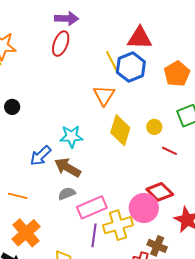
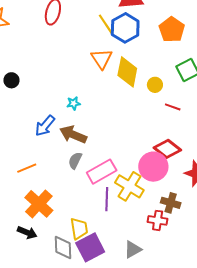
yellow diamond: (120, 130) -> (127, 72), moved
cyan star: (71, 137) -> (74, 103), size x0.6
gray semicircle: (67, 194) -> (75, 160), turned -36
orange line: (18, 196) -> (27, 168), turned -30
yellow cross: (118, 225) -> (129, 186), turned -36

